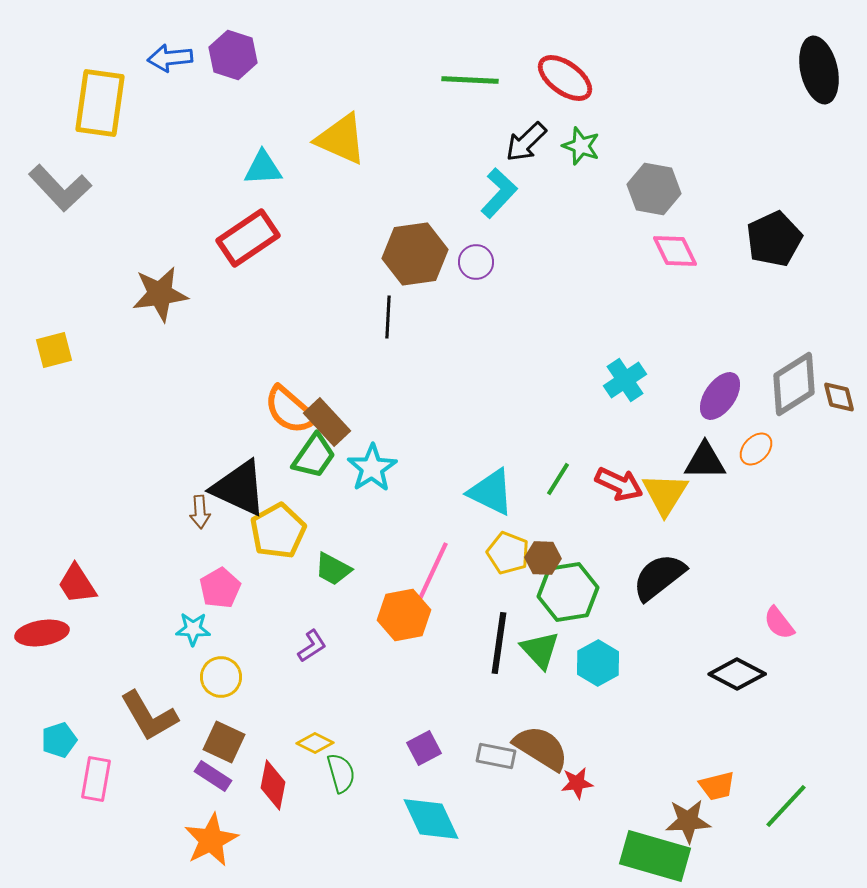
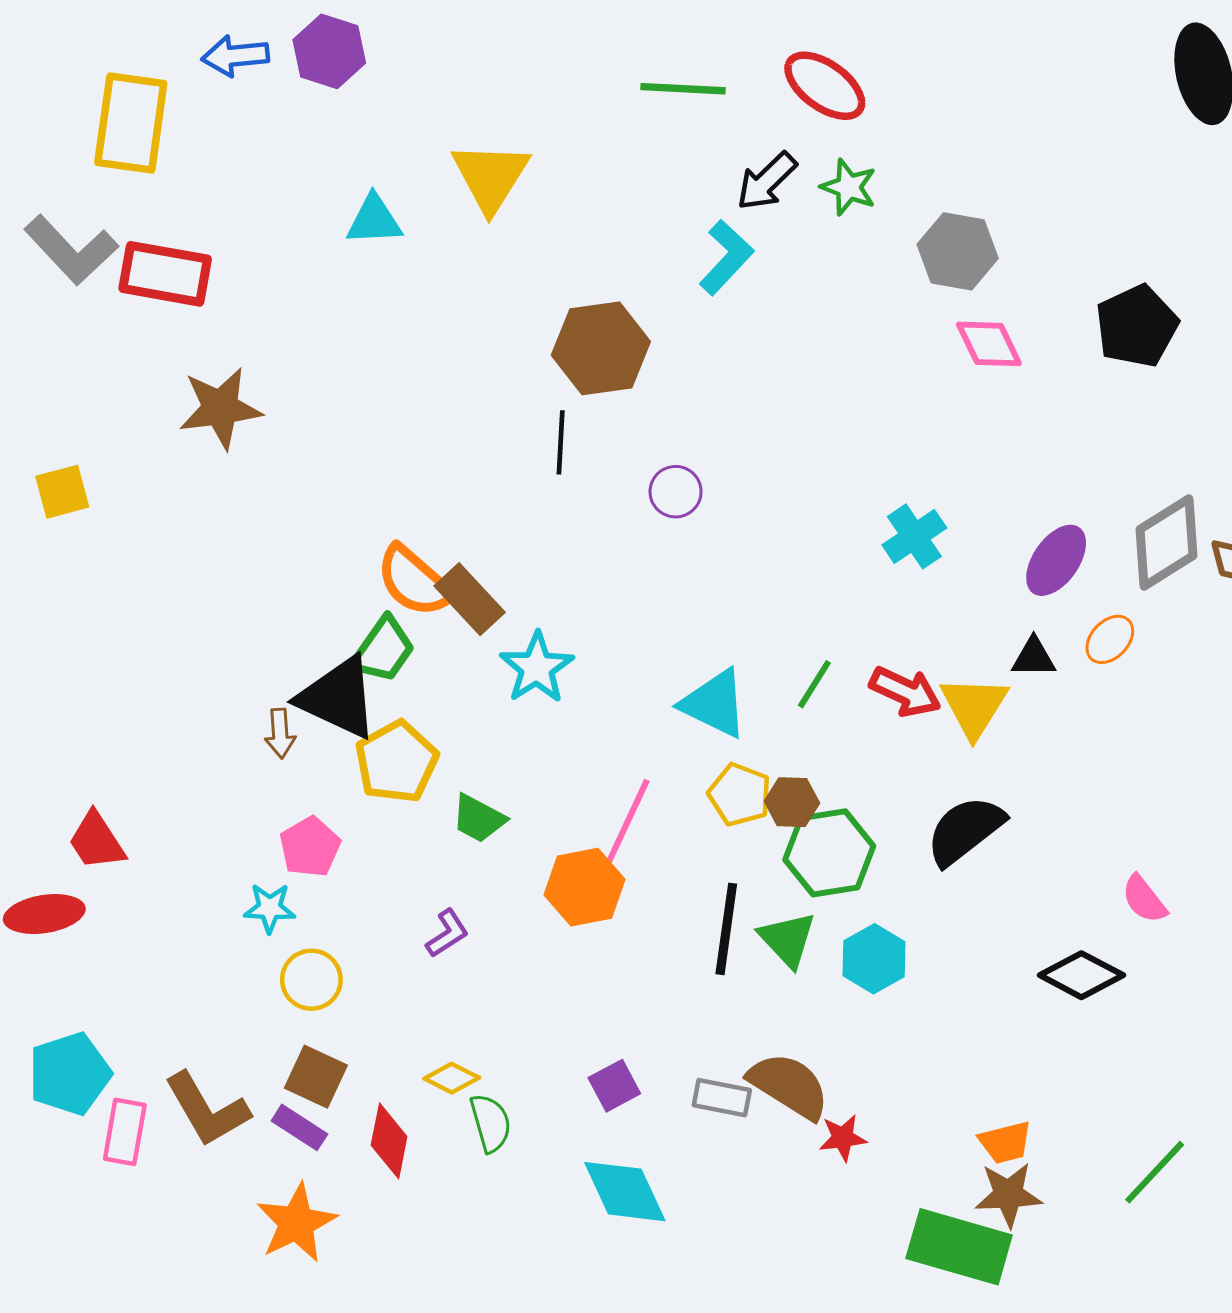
yellow triangle: (341, 139) -> (490, 177), turned 38
red rectangle: (248, 238) -> (165, 274), moved, turned 44
purple circle: (476, 262) -> (676, 492), moved
green trapezoid: (314, 456) -> (383, 650), moved
black triangle: (705, 461) -> (1034, 657), size x0.7
brown L-shape: (149, 716) -> (207, 1110), moved
cyan pentagon: (59, 740) -> (70, 1074), size x1.6
orange trapezoid: (717, 786) -> (1005, 1142), moved

